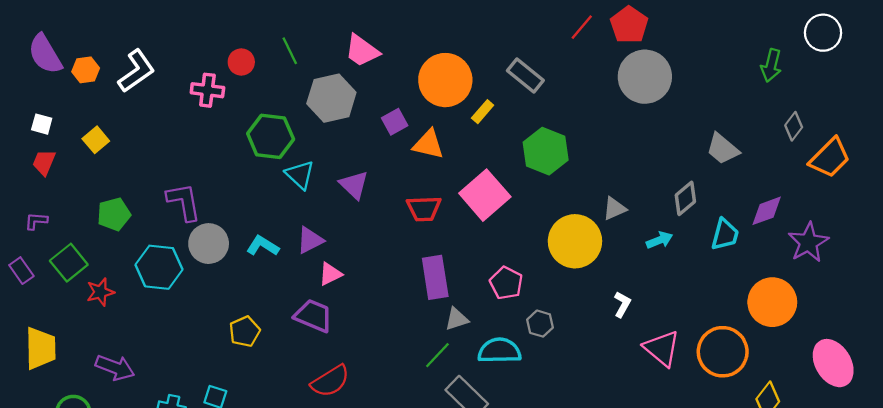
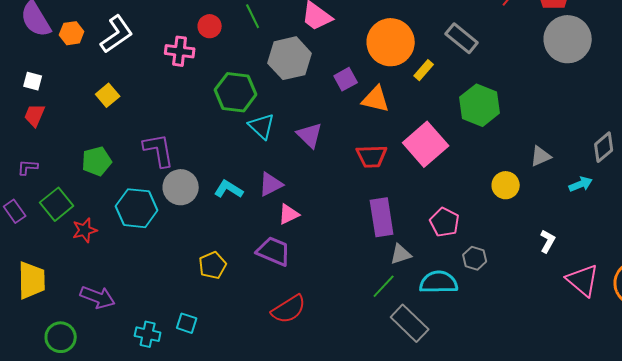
yellow square: (96, 140) -> (108, 95), moved
yellow circle: (575, 241) -> (506, 185), size x0.6

